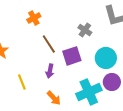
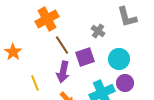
orange cross: (34, 18) -> (47, 19), size x1.6
purple arrow: (50, 71) -> (63, 72), size x1.5

